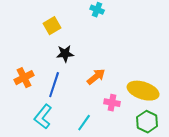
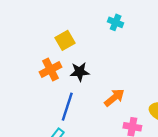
orange cross: (24, 78) -> (50, 70), moved

